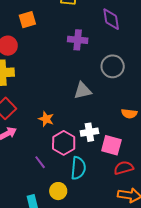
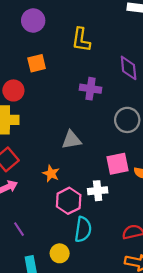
gray triangle: (83, 91) -> (71, 140), moved
pink square: (111, 145) -> (117, 164), moved, turned -30
purple line: (40, 162) -> (19, 229), moved

